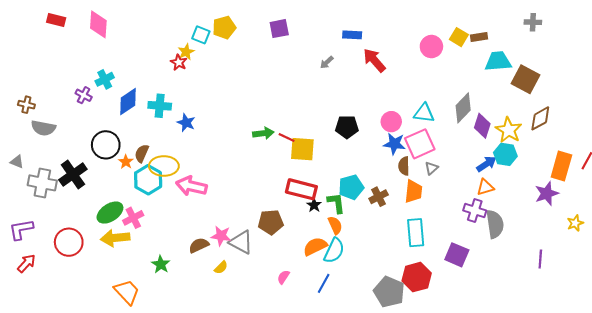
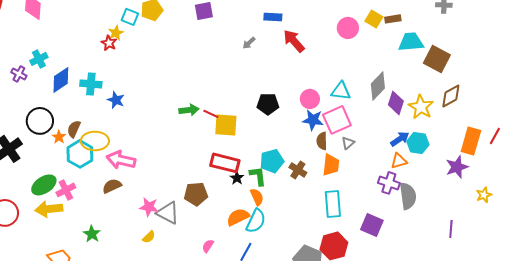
cyan hexagon: (505, 154) -> (418, 143), moved
brown cross: (379, 197) -> (298, 170), turned -30
brown semicircle: (199, 245) -> (112, 186), moved

